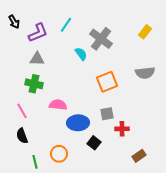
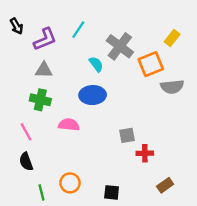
orange square: (107, 82) -> (151, 64), moved
blue ellipse: (78, 123) -> (93, 95), moved
black square: (94, 143) -> (112, 192), moved, turned -32

